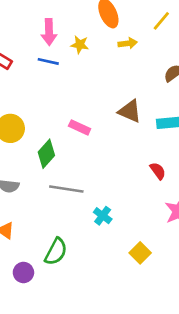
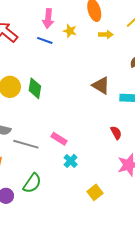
pink rectangle: (80, 127) -> (59, 139), moved
green diamond: (46, 154) -> (35, 88), moved, turned -40
gray line: (66, 189) -> (26, 144), moved

